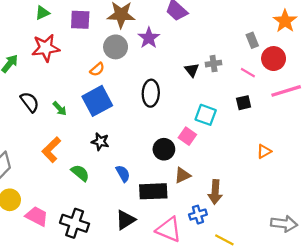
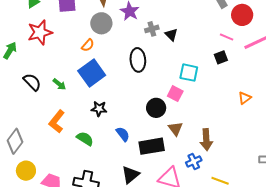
gray cross: (214, 64) -> (152, 29), moved
pink line: (248, 73) -> (227, 37), moved
brown triangle: (182, 175) -> (176, 129), turned -35

